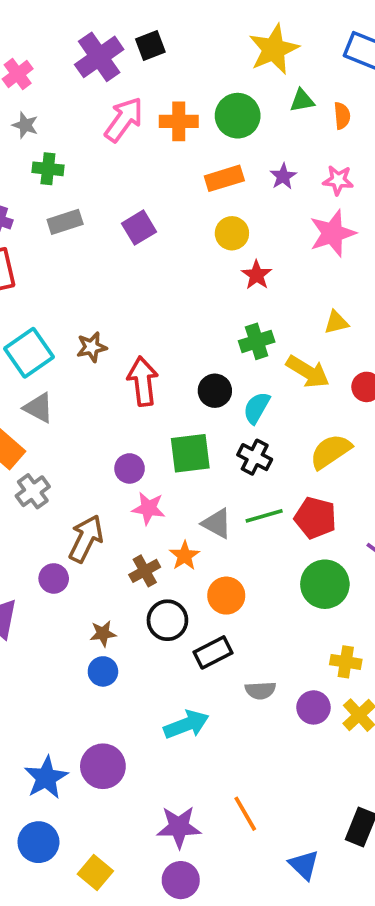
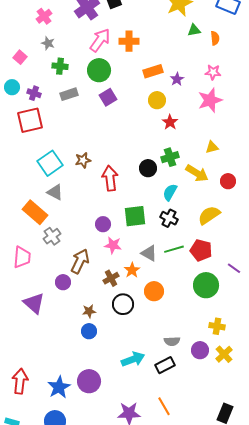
green circle: (238, 116) -> (99, 70), moved
purple star: (283, 176) -> (177, 79), moved
black circle: (215, 391) -> (148, 168), moved
black rectangle: (213, 652) -> (165, 365), moved

